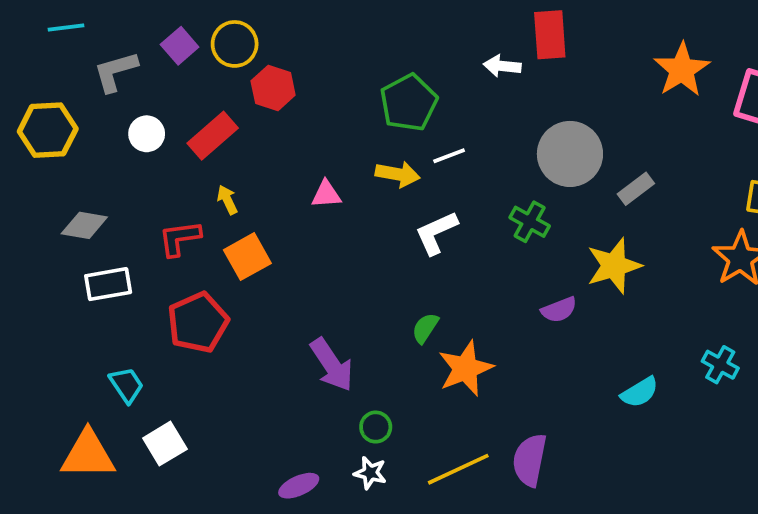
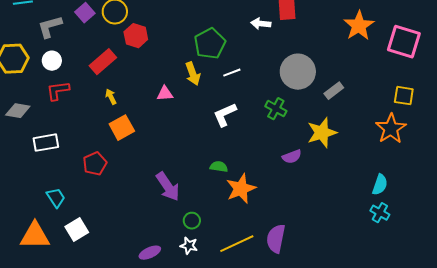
white circle: (147, 134) -> (52, 61), moved
yellow arrow: (398, 174) -> (193, 74), moved, turned 60
gray diamond: (84, 225) -> (18, 111), moved
red L-shape: (180, 238) -> (58, 91), moved
red pentagon: (198, 323) -> (95, 164), size x0.7
green semicircle: (425, 328) -> (219, 167), turned 66
cyan cross: (720, 365) -> (380, 213), moved
cyan semicircle: (640, 392) -> (380, 185), moved, turned -40

